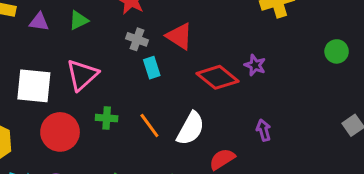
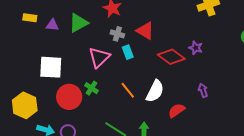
green triangle: (79, 20) -> (78, 23), size x1.5
pink triangle: (82, 75) -> (99, 57), moved
green cross: (107, 118) -> (92, 88), moved, turned 32

